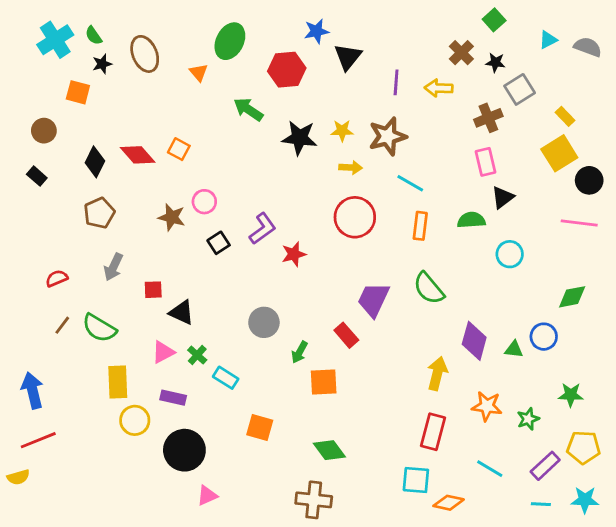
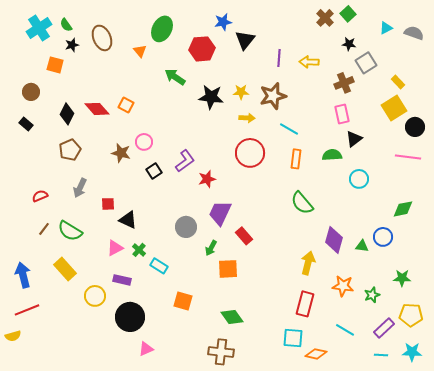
brown cross: (461, 53) -> (325, 18), moved
purple trapezoid: (373, 300) -> (220, 213), moved
yellow rectangle: (118, 382) -> (65, 269), moved, turned -40

